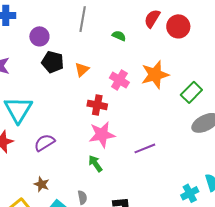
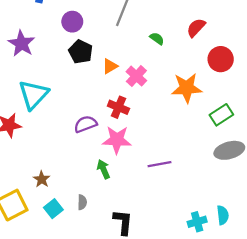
red circle: (178, 26) -> (221, 59), moved
pink cross: (119, 80) -> (136, 76), moved
purple semicircle: (44, 143) -> (85, 124), moved

